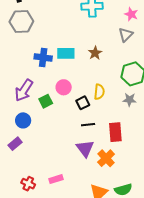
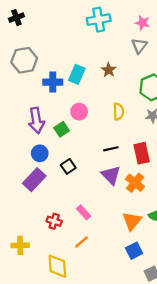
gray hexagon: (21, 21) -> (24, 60), moved
cyan rectangle: (66, 53) -> (77, 74), turned -60
purple arrow: (24, 90) -> (36, 120), turned -35
black square: (83, 103) -> (68, 166), moved
purple rectangle: (15, 144) -> (34, 180), size x1.5
pink rectangle: (56, 179) -> (84, 212), turned 72

